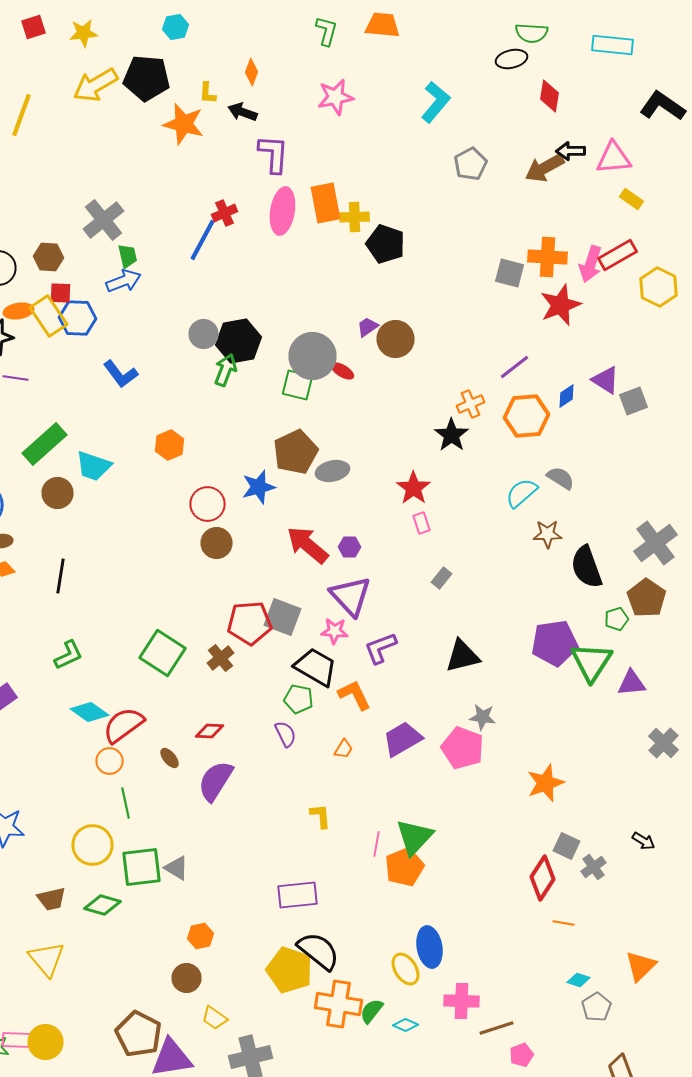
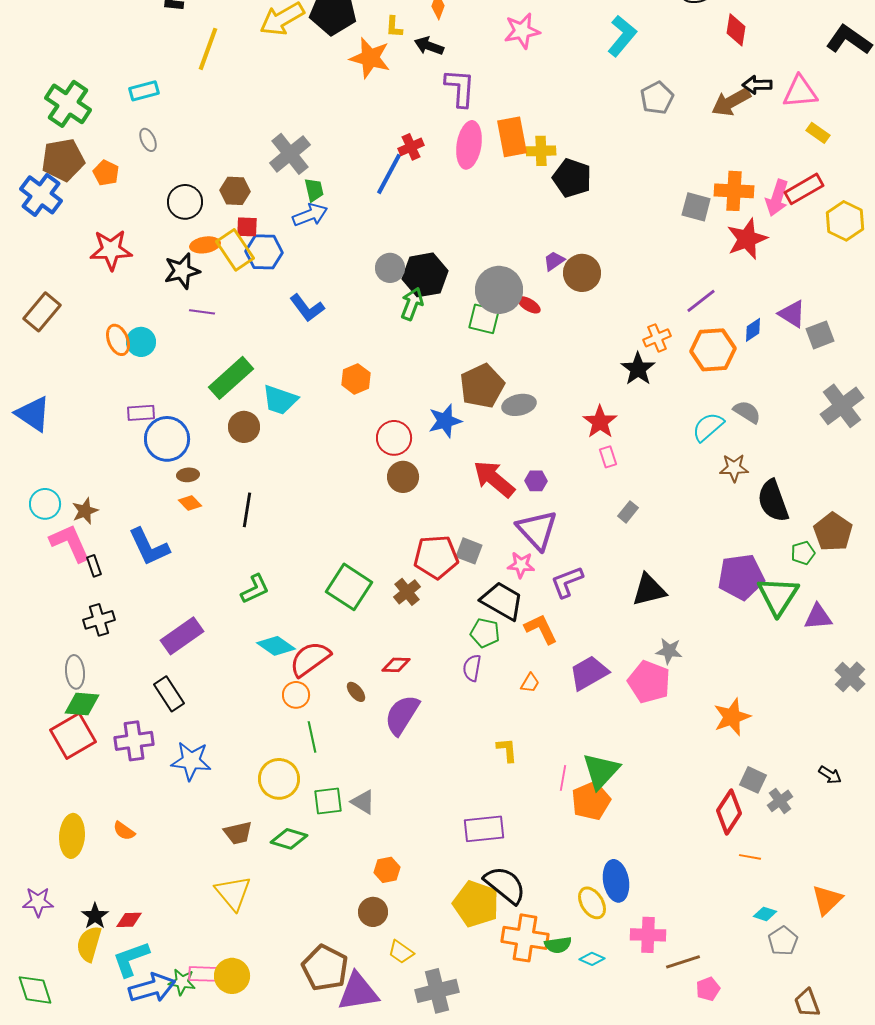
gray cross: (656, 543) -> (842, 406), moved
gray square: (282, 617) -> (469, 551), size x0.7
purple semicircle: (286, 734) -> (472, 668), turned -144
green square: (142, 867) -> (328, 801), size x0.7
green semicircle: (372, 1011) -> (558, 945), turned -136

